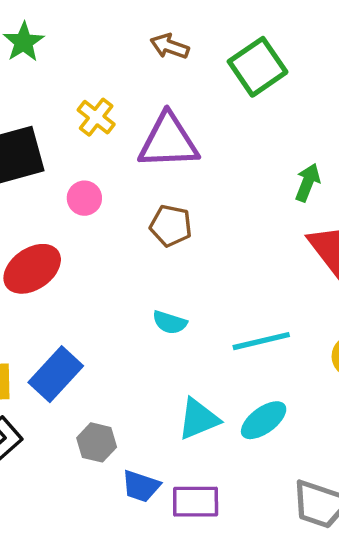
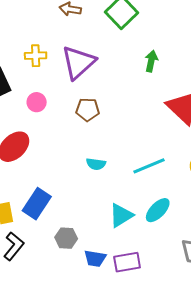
yellow cross: (96, 117) -> (36, 56), turned -30
purple triangle: (168, 141) -> (78, 62), turned -30
green arrow: (308, 182) -> (151, 61), moved

